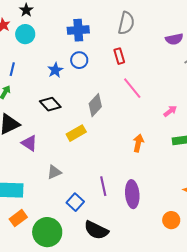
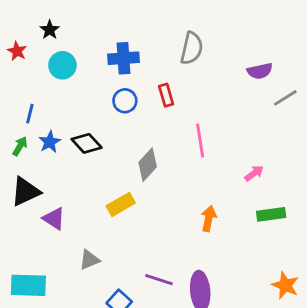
cyan circle: (25, 34) -> (62, 65), moved
red rectangle: (119, 56) -> (166, 95), moved
blue star: (55, 70) -> (50, 142), moved
pink line: (132, 88) -> (200, 141), turned 30
black diamond: (50, 104) -> (87, 143), moved
purple line: (103, 186) -> (159, 280), turned -60

